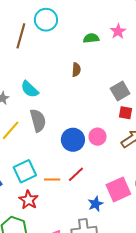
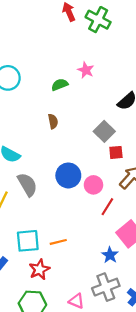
blue circle: (73, 140) -> (68, 175), moved
cyan square: (25, 171) -> (28, 241), turned 35
red line: (76, 174) -> (107, 207), moved
red star: (29, 200) -> (39, 269), turned 30

